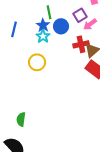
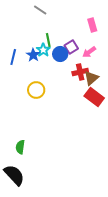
purple square: (80, 15) -> (71, 47), moved
blue star: (43, 25) -> (33, 55), moved
cyan star: (43, 36) -> (43, 50), moved

